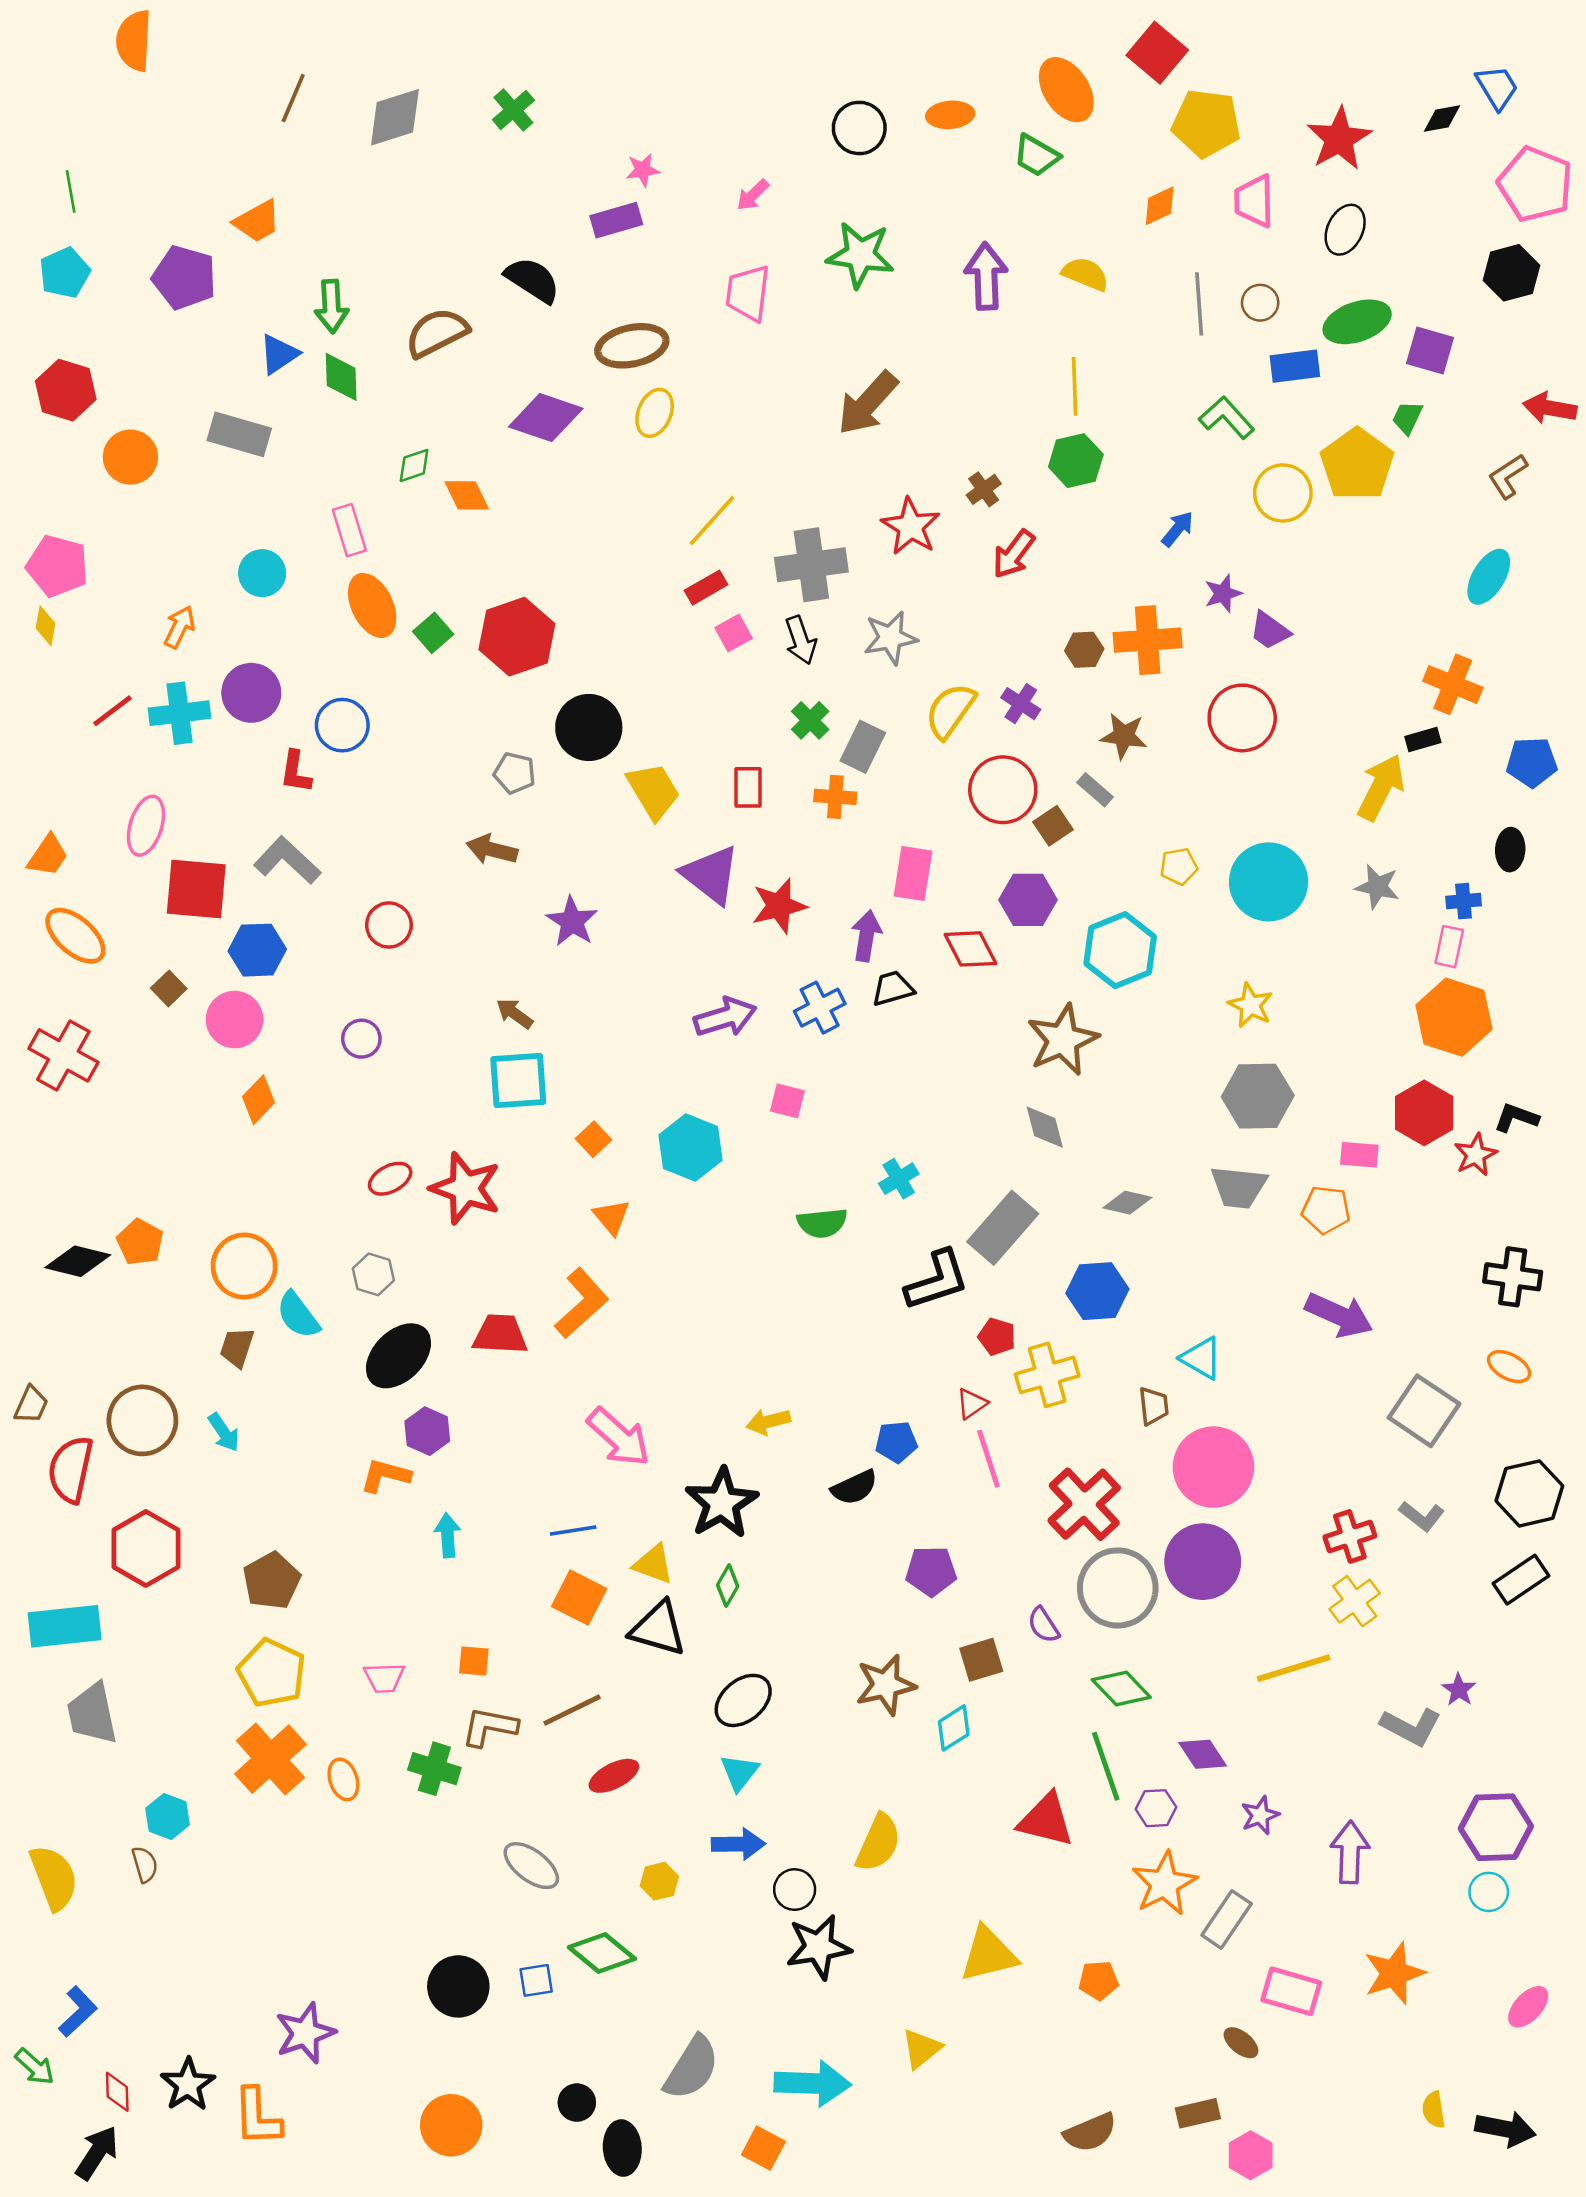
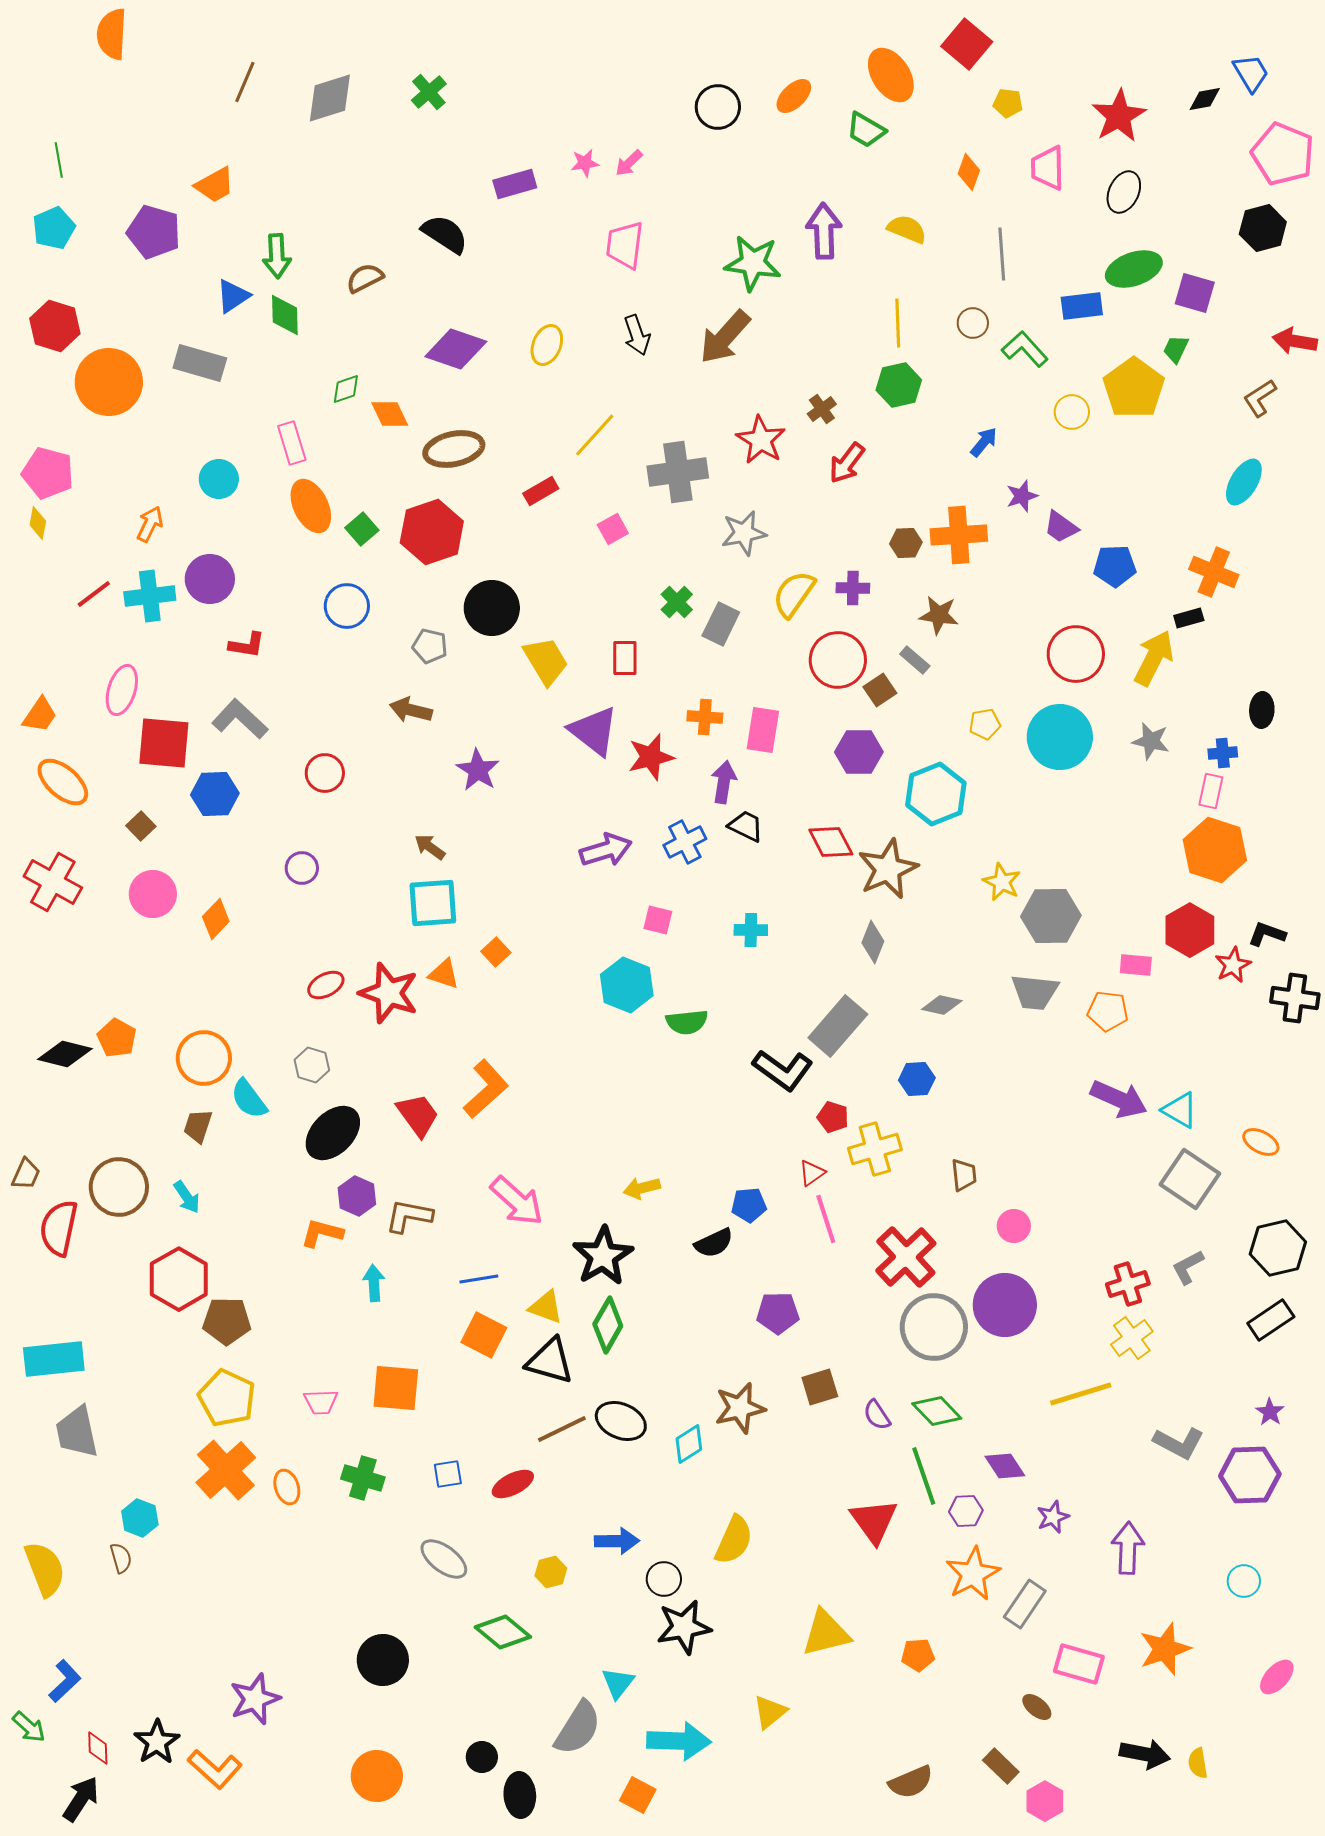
orange ellipse: (950, 115) -> (794, 96), turned -39
yellow pentagon: (1206, 123) -> (1008, 103), size x0.5
pink star: (643, 170) -> (585, 163), moved
orange diamond: (1160, 206) -> (969, 172), turned -45
green star: (860, 255) -> (753, 263), moved
brown circle: (1260, 303) -> (973, 323), moved
brown semicircle: (437, 333) -> (365, 278), size x0.7
brown ellipse: (632, 346) -> (454, 449), moved
orange circle: (130, 457) -> (109, 382), size x1.5
yellow circle: (1283, 493) -> (1072, 412), size x0.7
red rectangle: (706, 588) -> (541, 491), moved
black arrow: (801, 640) -> (637, 335), moved
purple cross: (1021, 704) -> (853, 588), turned -32
red circle: (1242, 718) -> (1076, 654), moved
blue circle: (342, 725) -> (347, 606), moved
blue pentagon: (1532, 762) -> (1115, 566), moved
red L-shape: (296, 772) -> (247, 645), turned -90
orange cross: (835, 797) -> (705, 717), moved
red diamond: (971, 949) -> (831, 842), moved
black trapezoid: (893, 988) -> (746, 826), turned 42
yellow star: (1251, 1005) -> (1002, 882), moved
pink circle: (235, 1020) -> (153, 894), moved
gray diamond: (1045, 1127) -> (873, 942), turned 36
cyan hexagon: (690, 1148) -> (627, 985), moved
cyan cross: (899, 1179) -> (751, 930), moved, turned 32
orange triangle: (612, 1217) -> (444, 974), moved, turned -32
black cross: (1513, 1277) -> (1295, 998), moved
black L-shape: (937, 1280) -> (783, 1070), turned 54
blue hexagon: (1097, 1291) -> (917, 1079), size x0.7
red trapezoid: (500, 1334) -> (418, 1115), turned 51
cyan triangle: (1201, 1358) -> (1180, 1110), moved
pink circle: (1213, 1467) -> (1014, 1226), size x0.5
gray L-shape: (1422, 1516) -> (1188, 1267), turned 114
red hexagon: (146, 1548) -> (179, 1279), moved
brown pentagon: (272, 1581) -> (227, 1321), turned 30
green diamond: (728, 1586) -> (608, 1325), size x1.6
purple semicircle: (1044, 1625) -> (877, 1415), moved
orange square: (474, 1661) -> (396, 1388), size x1.8
purple star: (1459, 1690) -> (1270, 1412), moved
black ellipse: (743, 1700) -> (621, 1421), turned 63
brown line: (572, 1710) -> (562, 1429), moved
brown L-shape: (489, 1727) -> (409, 1216), moved
cyan diamond: (954, 1728) -> (689, 1444), moved
cyan triangle: (740, 1772) -> (618, 1683), moved
red triangle: (1046, 1820) -> (874, 1521), turned 40
purple hexagon: (1496, 1827) -> (1250, 1475), moved
blue square: (536, 1980) -> (448, 1474), moved
brown rectangle: (1198, 2113) -> (1001, 1766), turned 57
orange L-shape: (257, 2117) -> (215, 1769), turned -46
black arrow: (1505, 2129) -> (1145, 1754), moved

